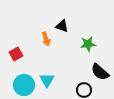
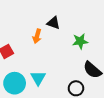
orange arrow: (46, 39) -> (37, 36), turned 32

